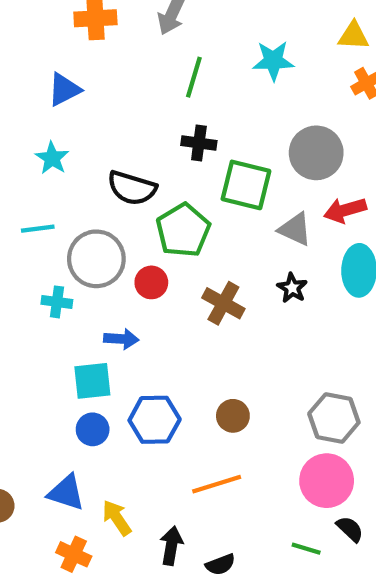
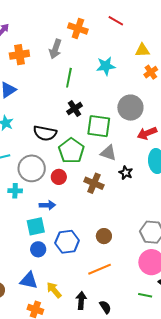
black cross: (199, 143) -> (74, 109), turned -35
gray triangle: (295, 229) -> (108, 153), moved
black semicircle: (220, 565) -> (105, 307), turned -96

